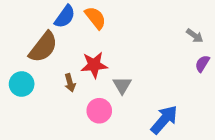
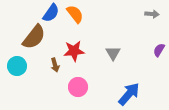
gray arrow: (195, 36) -> (152, 14), moved, turned -32
gray triangle: (122, 85) -> (113, 53), moved

